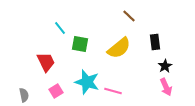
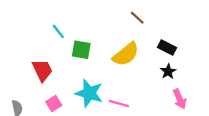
black rectangle: (155, 42) -> (167, 47), turned -56
black star: (165, 66) -> (168, 71), moved

